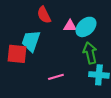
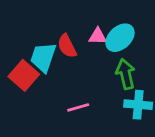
red semicircle: (44, 15) -> (67, 46), moved
red square: (17, 54) -> (24, 75), turned 35

